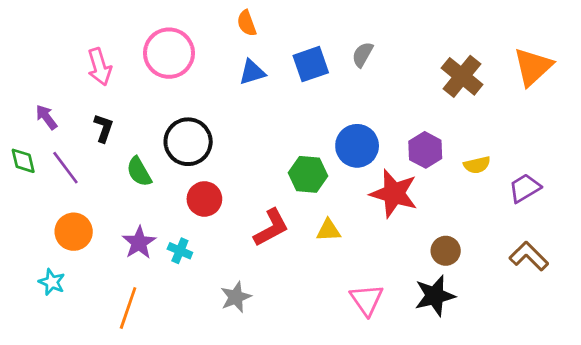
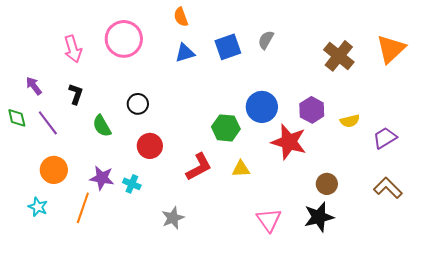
black circle: (188, 142) -> (138, 104), size x0.6
purple star: (139, 243) -> (102, 178), turned -30
orange line: (128, 308) -> (83, 208), moved

